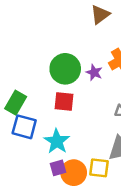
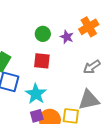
green circle: (65, 69) -> (43, 34), size x0.6

